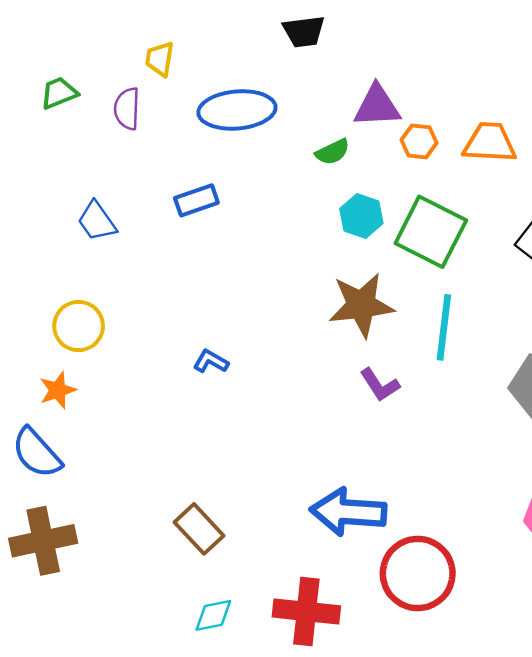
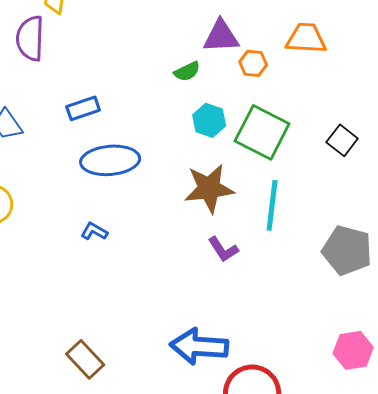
purple semicircle: (127, 109) -> (30, 38), size x1.4
blue ellipse: (237, 110) -> (110, 160), moved
orange trapezoid: (490, 143) -> (306, 38), moved

